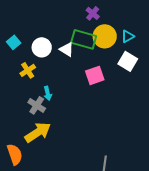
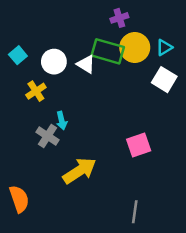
purple cross: (93, 13) -> (119, 18), turned 32
pink square: (95, 75) -> (139, 145), moved
yellow arrow: (38, 132) -> (80, 171), moved

